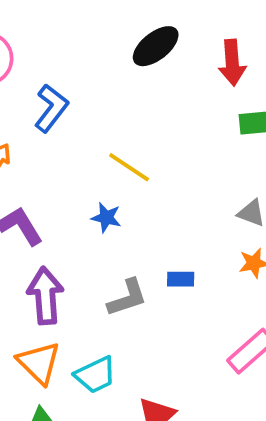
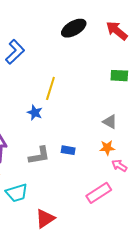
red arrow: (232, 63) -> (117, 31), moved, turned 125
yellow line: (129, 167) -> (50, 88), turned 65

